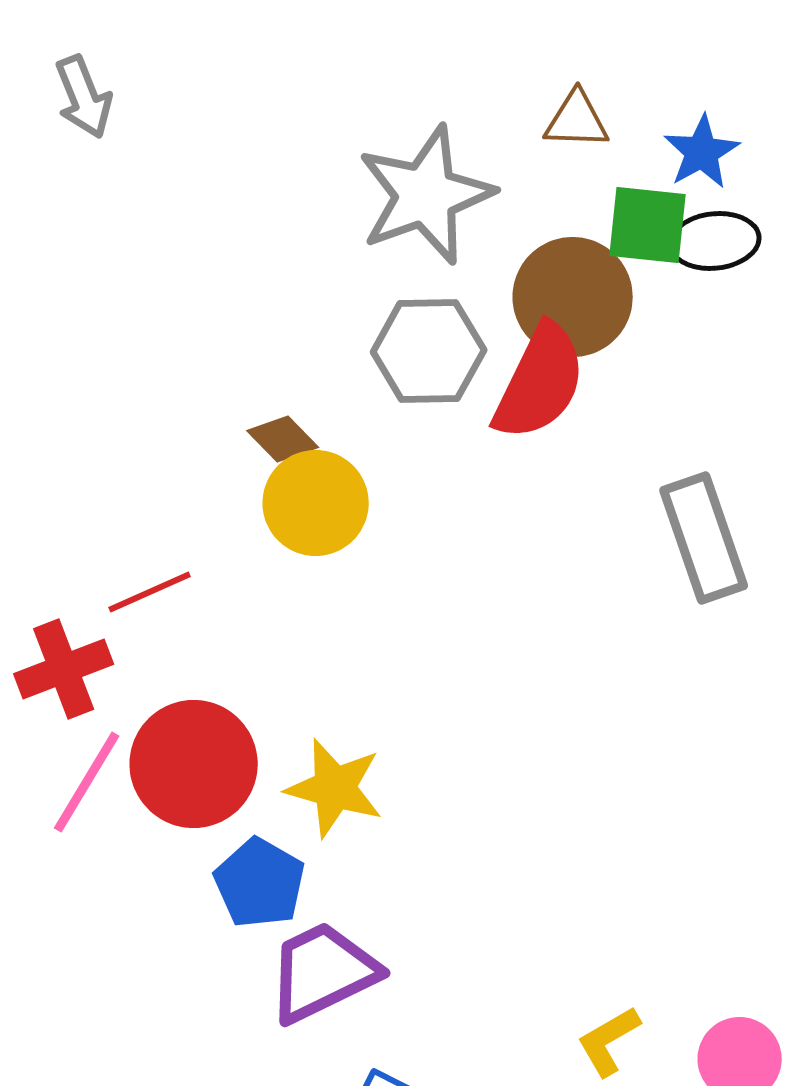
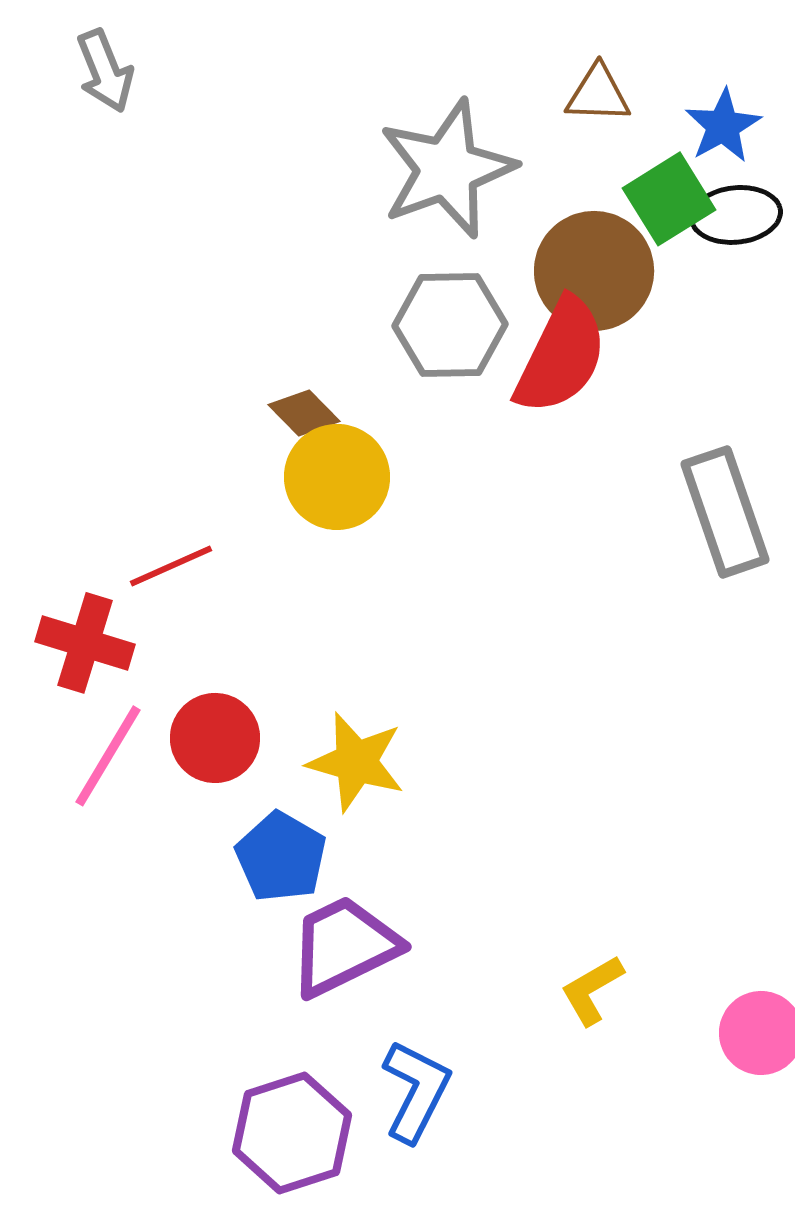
green square: (648, 225) -> (669, 199), turned -38
red cross: (64, 669) -> (85, 643), turned 38
red circle: (194, 764) -> (215, 738), size x0.7
yellow L-shape: (609, 1041) -> (592, 990), moved

